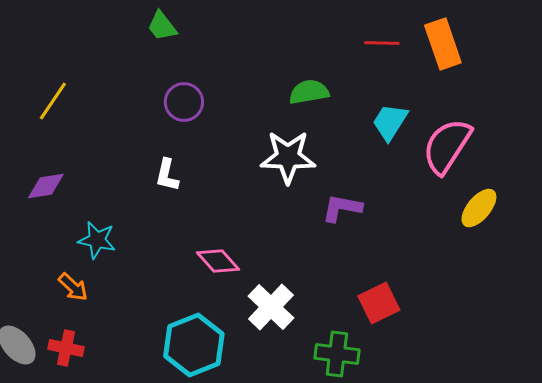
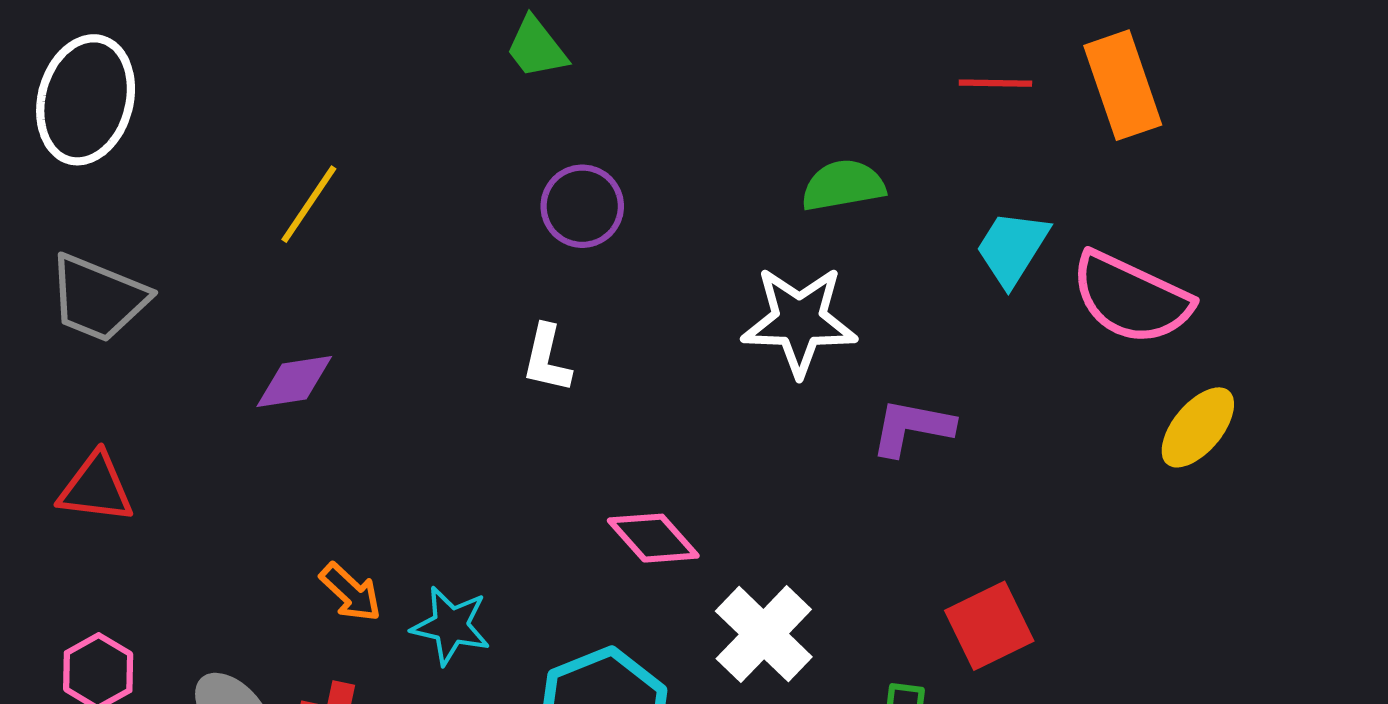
pink semicircle: (447, 146) -> (1131, 298), turned -98
cyan star: (97, 240) -> (451, 626), moved

